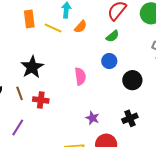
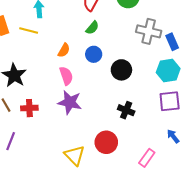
orange semicircle: (81, 27) -> (64, 50), moved
purple star: (92, 118) -> (70, 102), moved, size x1.6
black cross: (130, 118) -> (126, 110), turned -35

